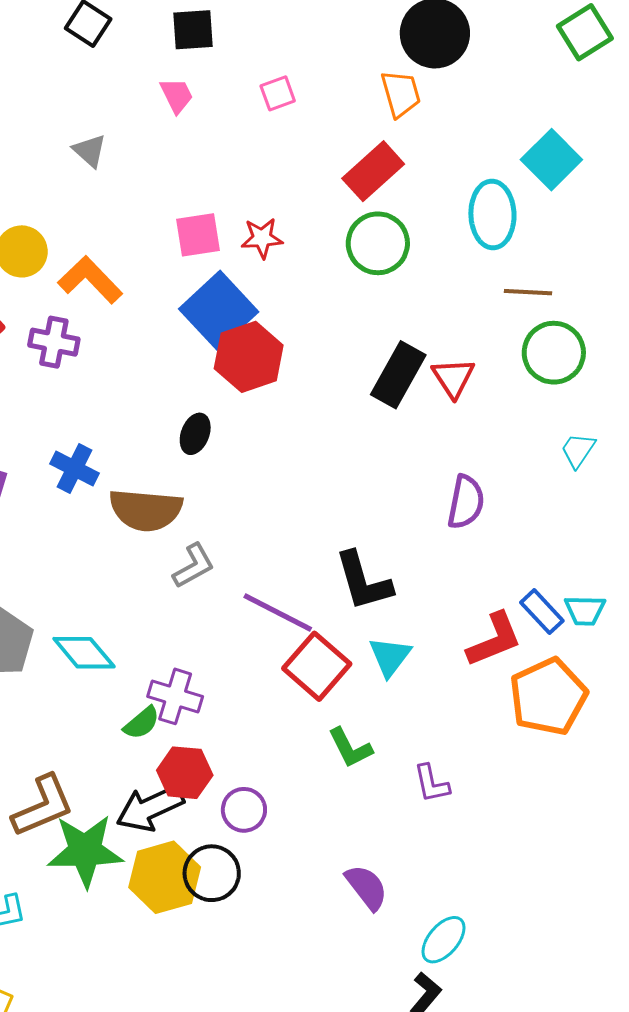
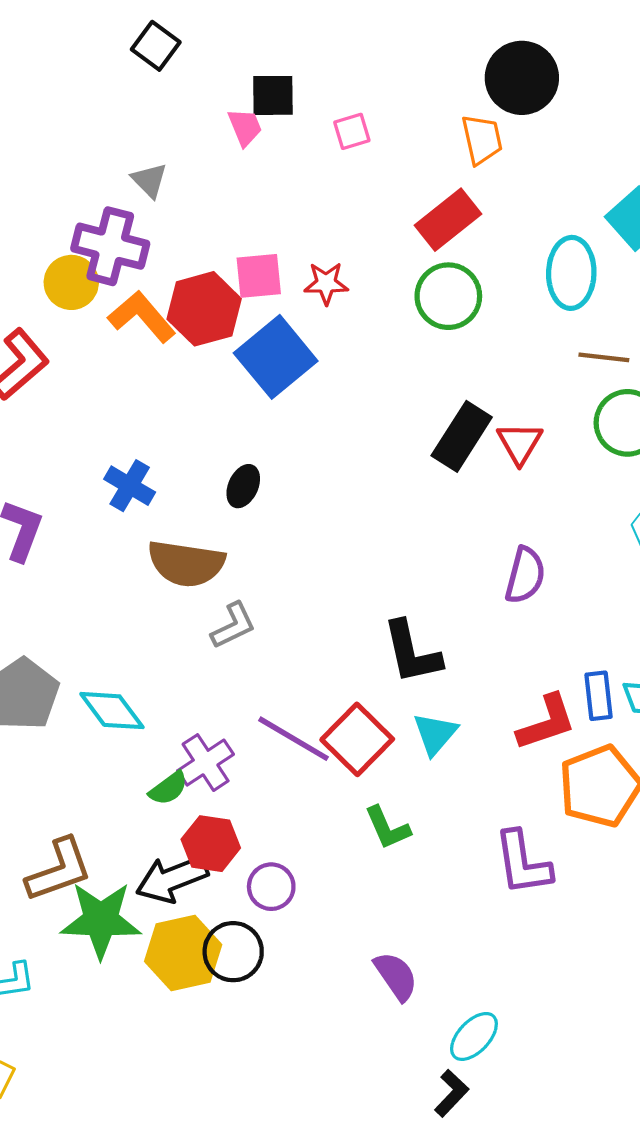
black square: (193, 30) -> (273, 95), moved
purple cross: (54, 342) -> (110, 246), moved, size x1.4
red hexagon: (249, 357) -> (204, 309), moved
blue cross: (74, 469) -> (130, 486), moved
purple line: (278, 612) -> (293, 739), moved
blue rectangle: (542, 612) -> (599, 696), turned 33
purple cross: (175, 696) -> (206, 763), turned 36
purple L-shape: (431, 783) -> (523, 863), moved, size x1.6

